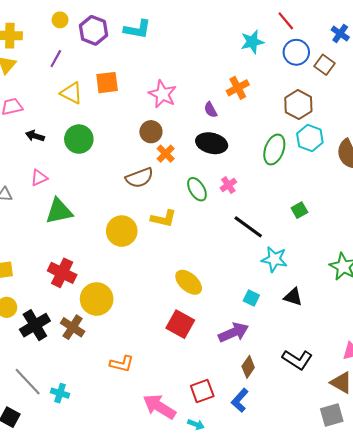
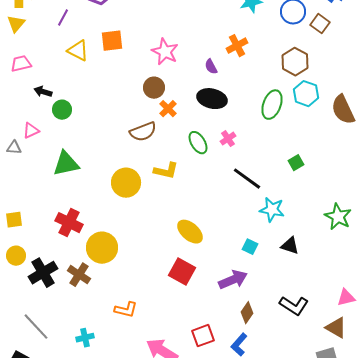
green circle: (79, 139) -> (62, 110), moved, size x0.7
pink triangle: (39, 178) -> (31, 131), moved
cyan cross: (60, 393) -> (85, 338), moved, turned -30

